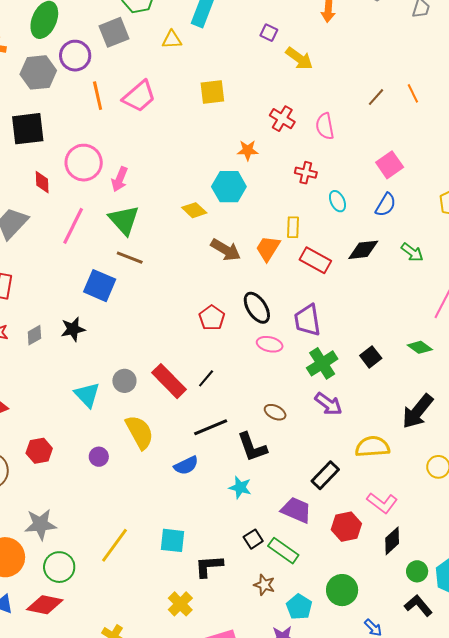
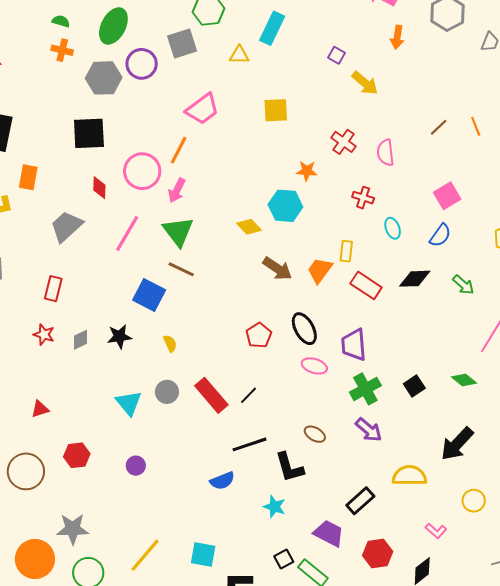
orange line: (98, 96) -> (179, 150), moved, turned 36
yellow semicircle: (140, 432) -> (170, 343), moved, size x0.5
pink L-shape: (382, 503) -> (436, 531), moved, size x0.7

